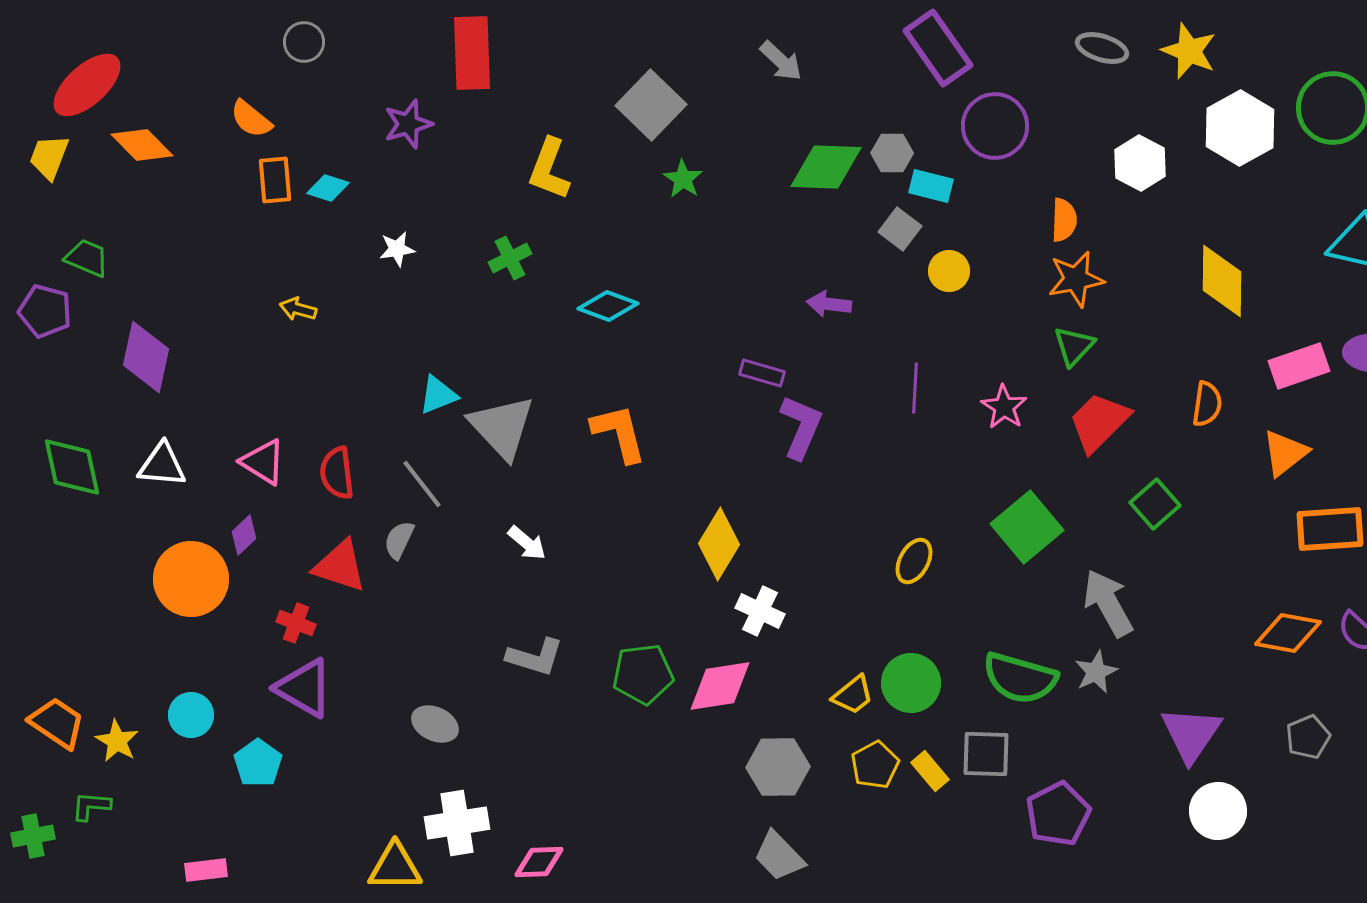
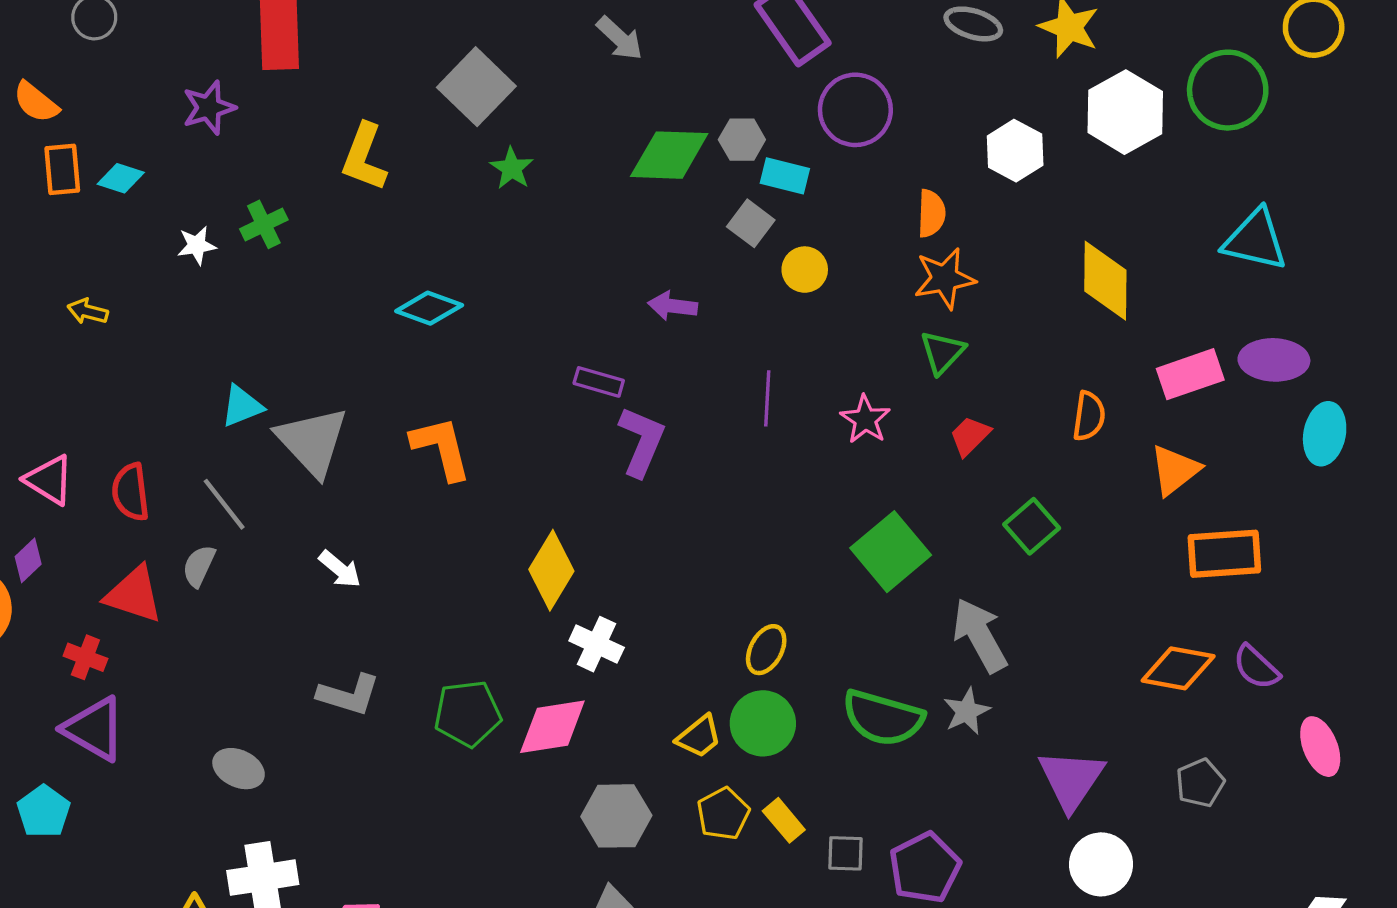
green cross: (510, 258) -> (264, 224), moved
red trapezoid: (1099, 422) -> (970, 436), size x0.6
yellow ellipse: (914, 561) -> (766, 650), moved
gray square: (986, 754) -> (845, 853), moved, size x0.7

